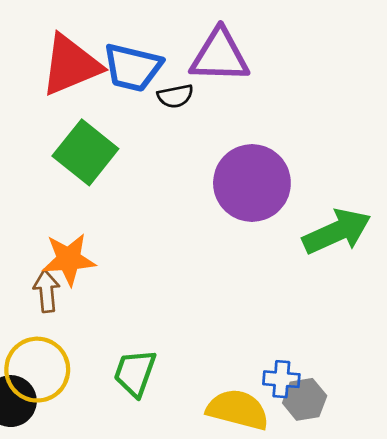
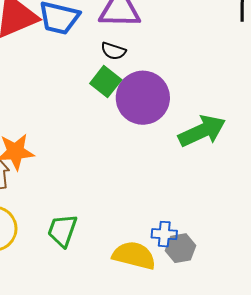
black semicircle: (175, 96) -> (113, 51), moved, turned 30
green square: (85, 152) -> (106, 82), moved, size x0.7

